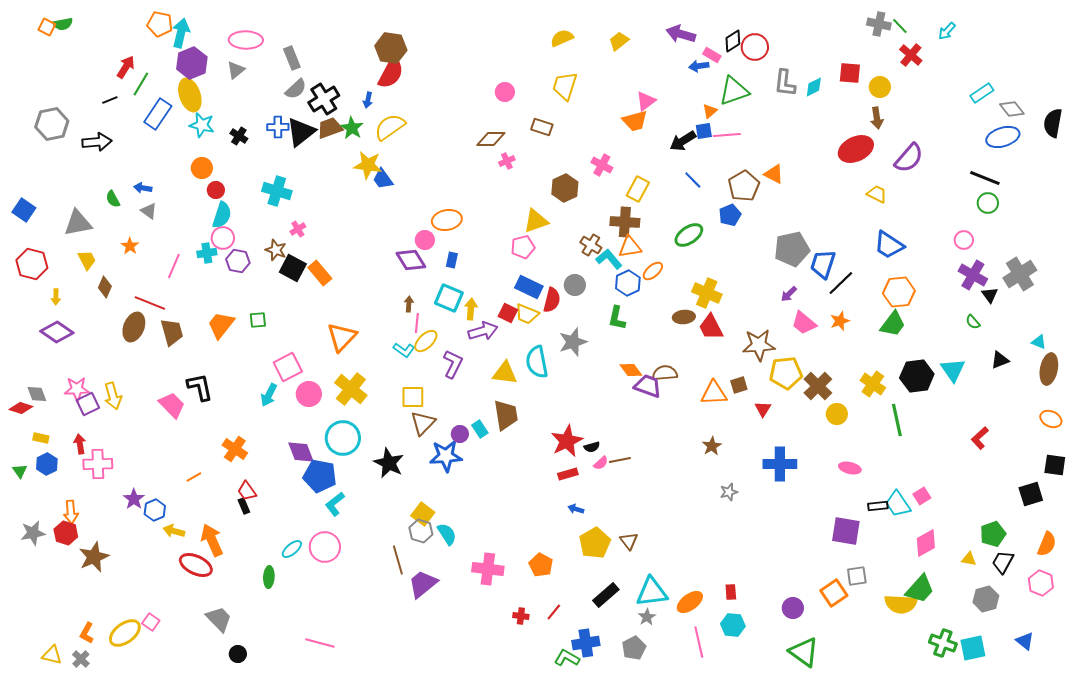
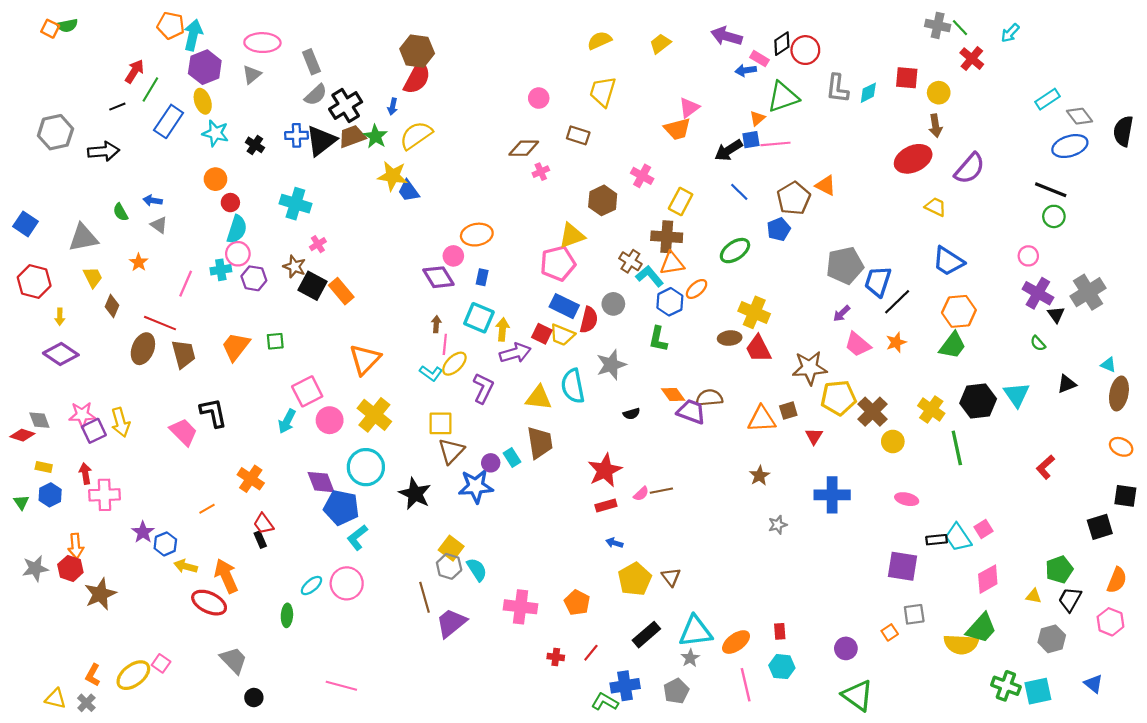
yellow ellipse: (190, 95) -> (203, 101), size x0.7
pink pentagon: (523, 247) -> (558, 263), size x1.4
black semicircle: (592, 447) -> (631, 414), moved
orange square: (834, 593) -> (890, 632), size x0.6

